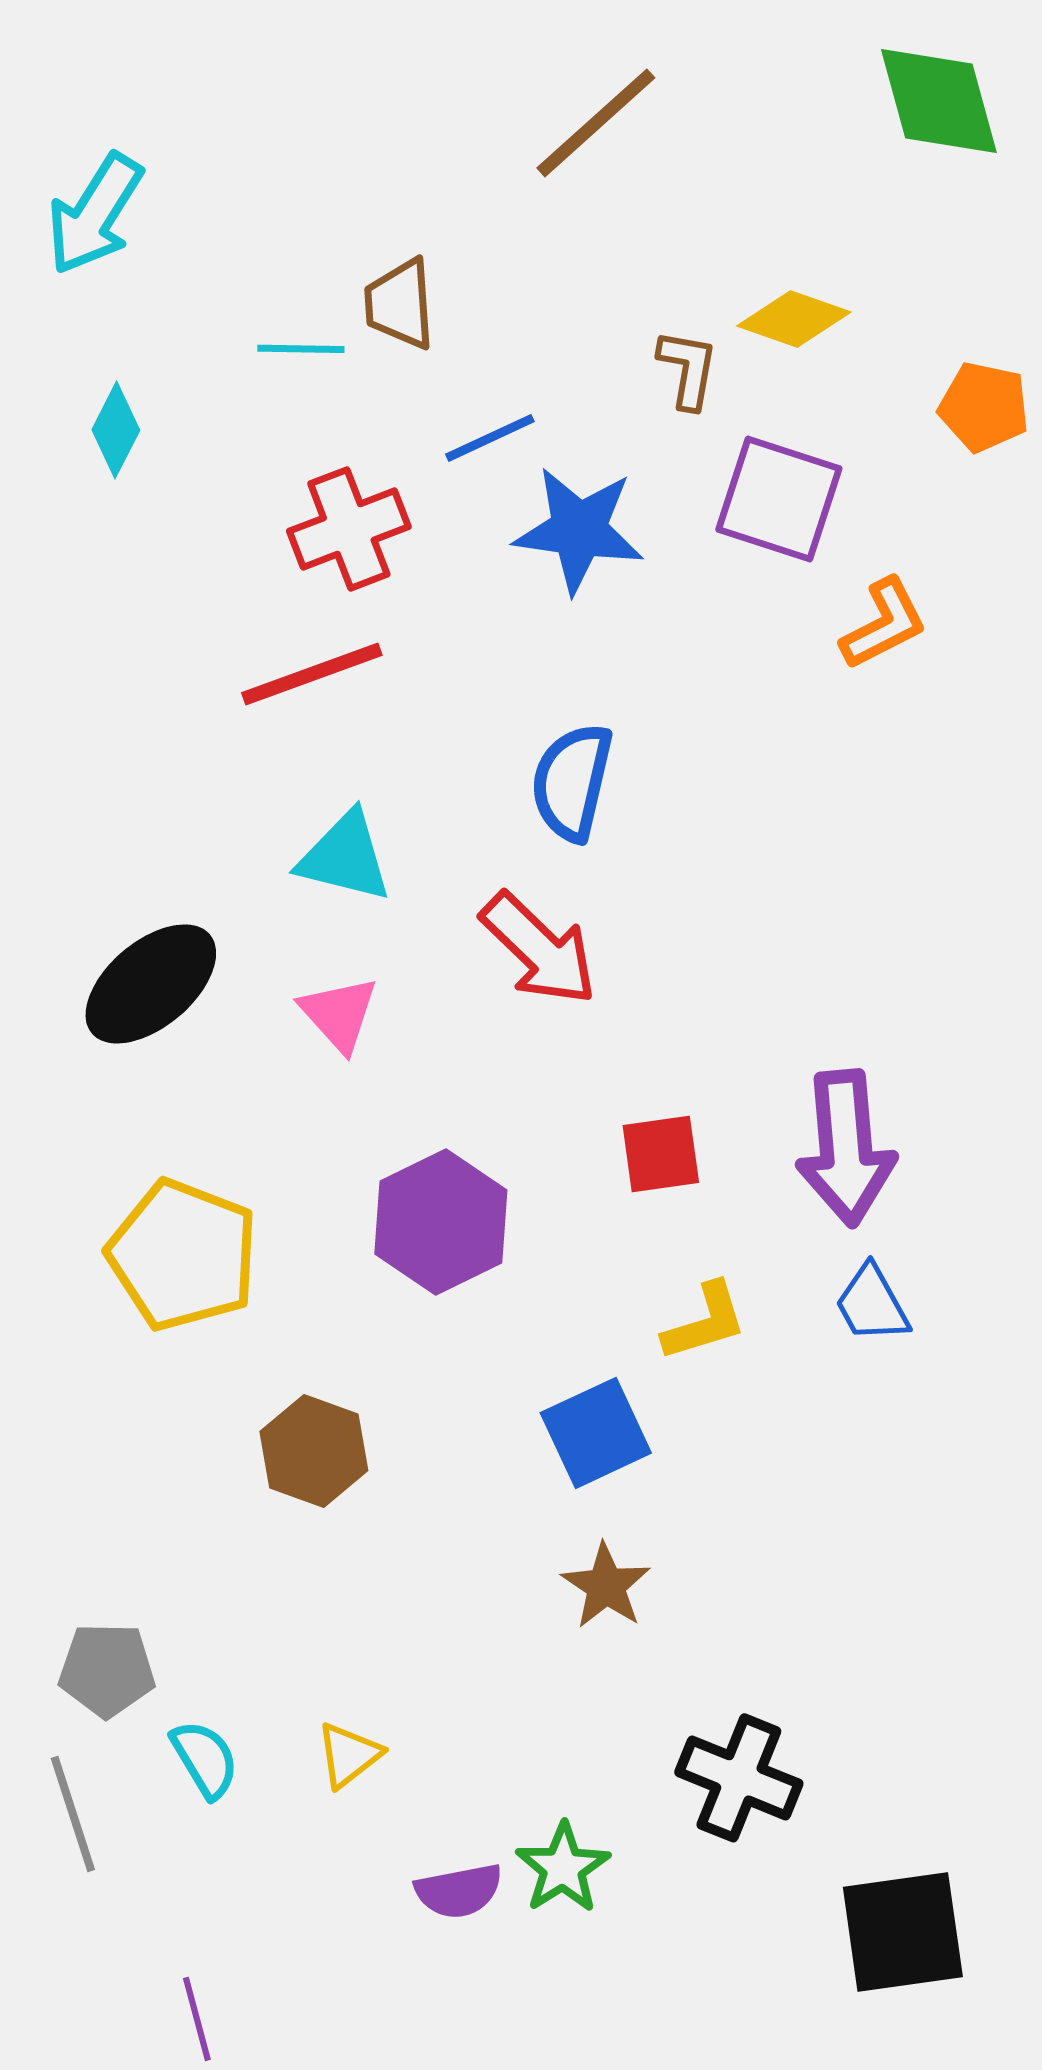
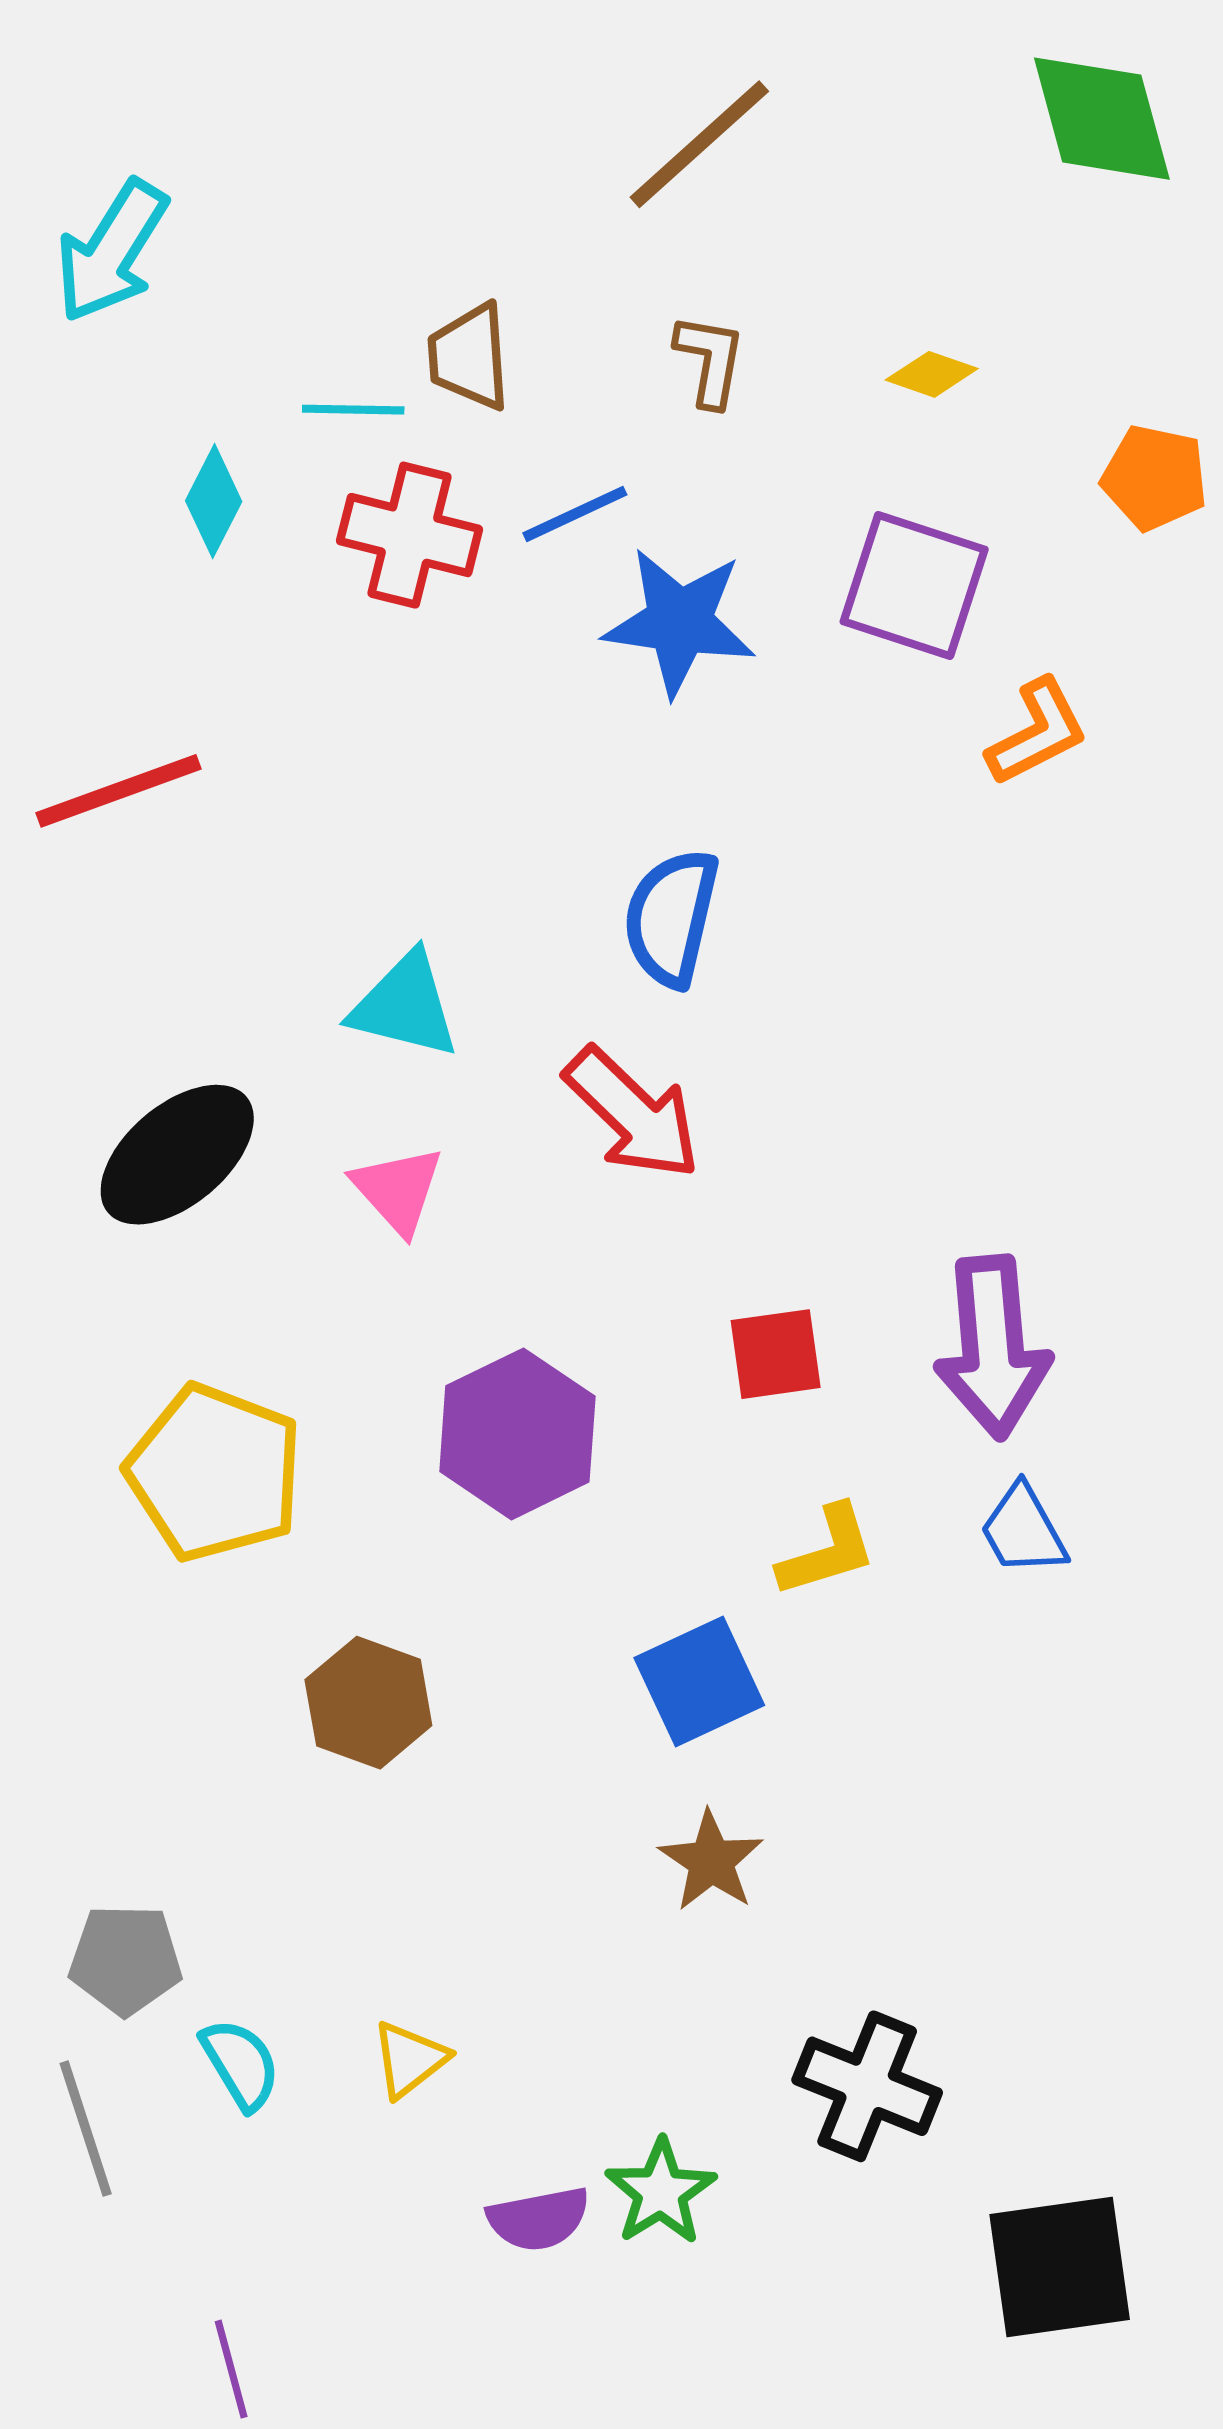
yellow diamond: (794, 319) -> (932, 374), size x0.7
brown L-shape: (688, 369) -> (710, 360), moved
cyan diamond: (116, 430) -> (214, 501), moved
red cross: (349, 529) -> (410, 535), moved, turned 35
red line: (312, 674) -> (119, 791), moved

